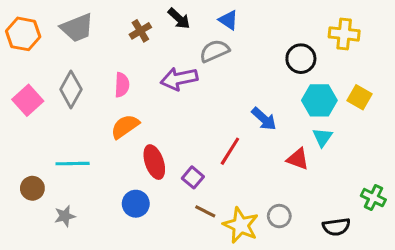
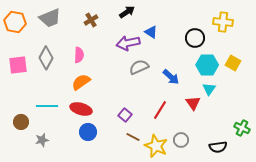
black arrow: (179, 19) -> (127, 12), moved, turned -77
blue triangle: (228, 20) -> (151, 32), moved
gray semicircle: (214, 51) -> (139, 67), moved
purple arrow: (179, 79) -> (128, 43), moved
pink square: (28, 100) -> (18, 65), turned 36
red line: (230, 151) -> (160, 110), moved
red triangle: (298, 159) -> (193, 103), turned 35
red ellipse: (154, 162) -> (81, 109), moved, turned -55

